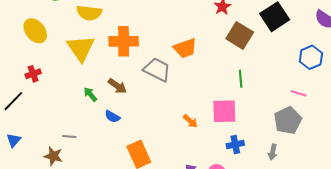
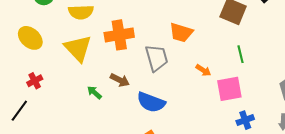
orange trapezoid: (185, 48) -> (181, 32), turned 45
gray trapezoid: (157, 70) -> (157, 58), turned 56
blue semicircle: (112, 117) -> (151, 102), moved, size x1.8
orange arrow: (190, 121) -> (203, 70), moved

